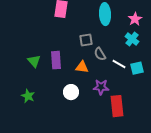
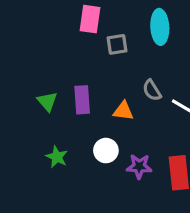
gray square: (86, 40) -> (117, 44), moved
purple star: (101, 87) -> (139, 166), moved
green star: (28, 96) -> (57, 157), moved

